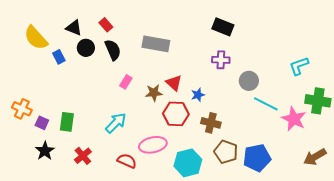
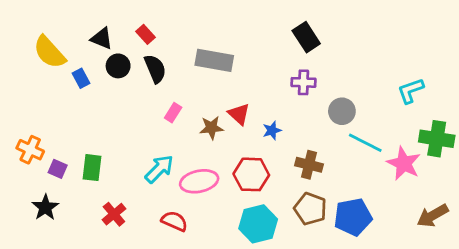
black rectangle: (223, 27) -> (306, 37), turned 35
red hexagon: (176, 114) -> (251, 174), moved
brown cross: (211, 123) -> (309, 165), moved
pink ellipse: (153, 145) -> (199, 181), moved
black star: (45, 151) -> (45, 207), moved

